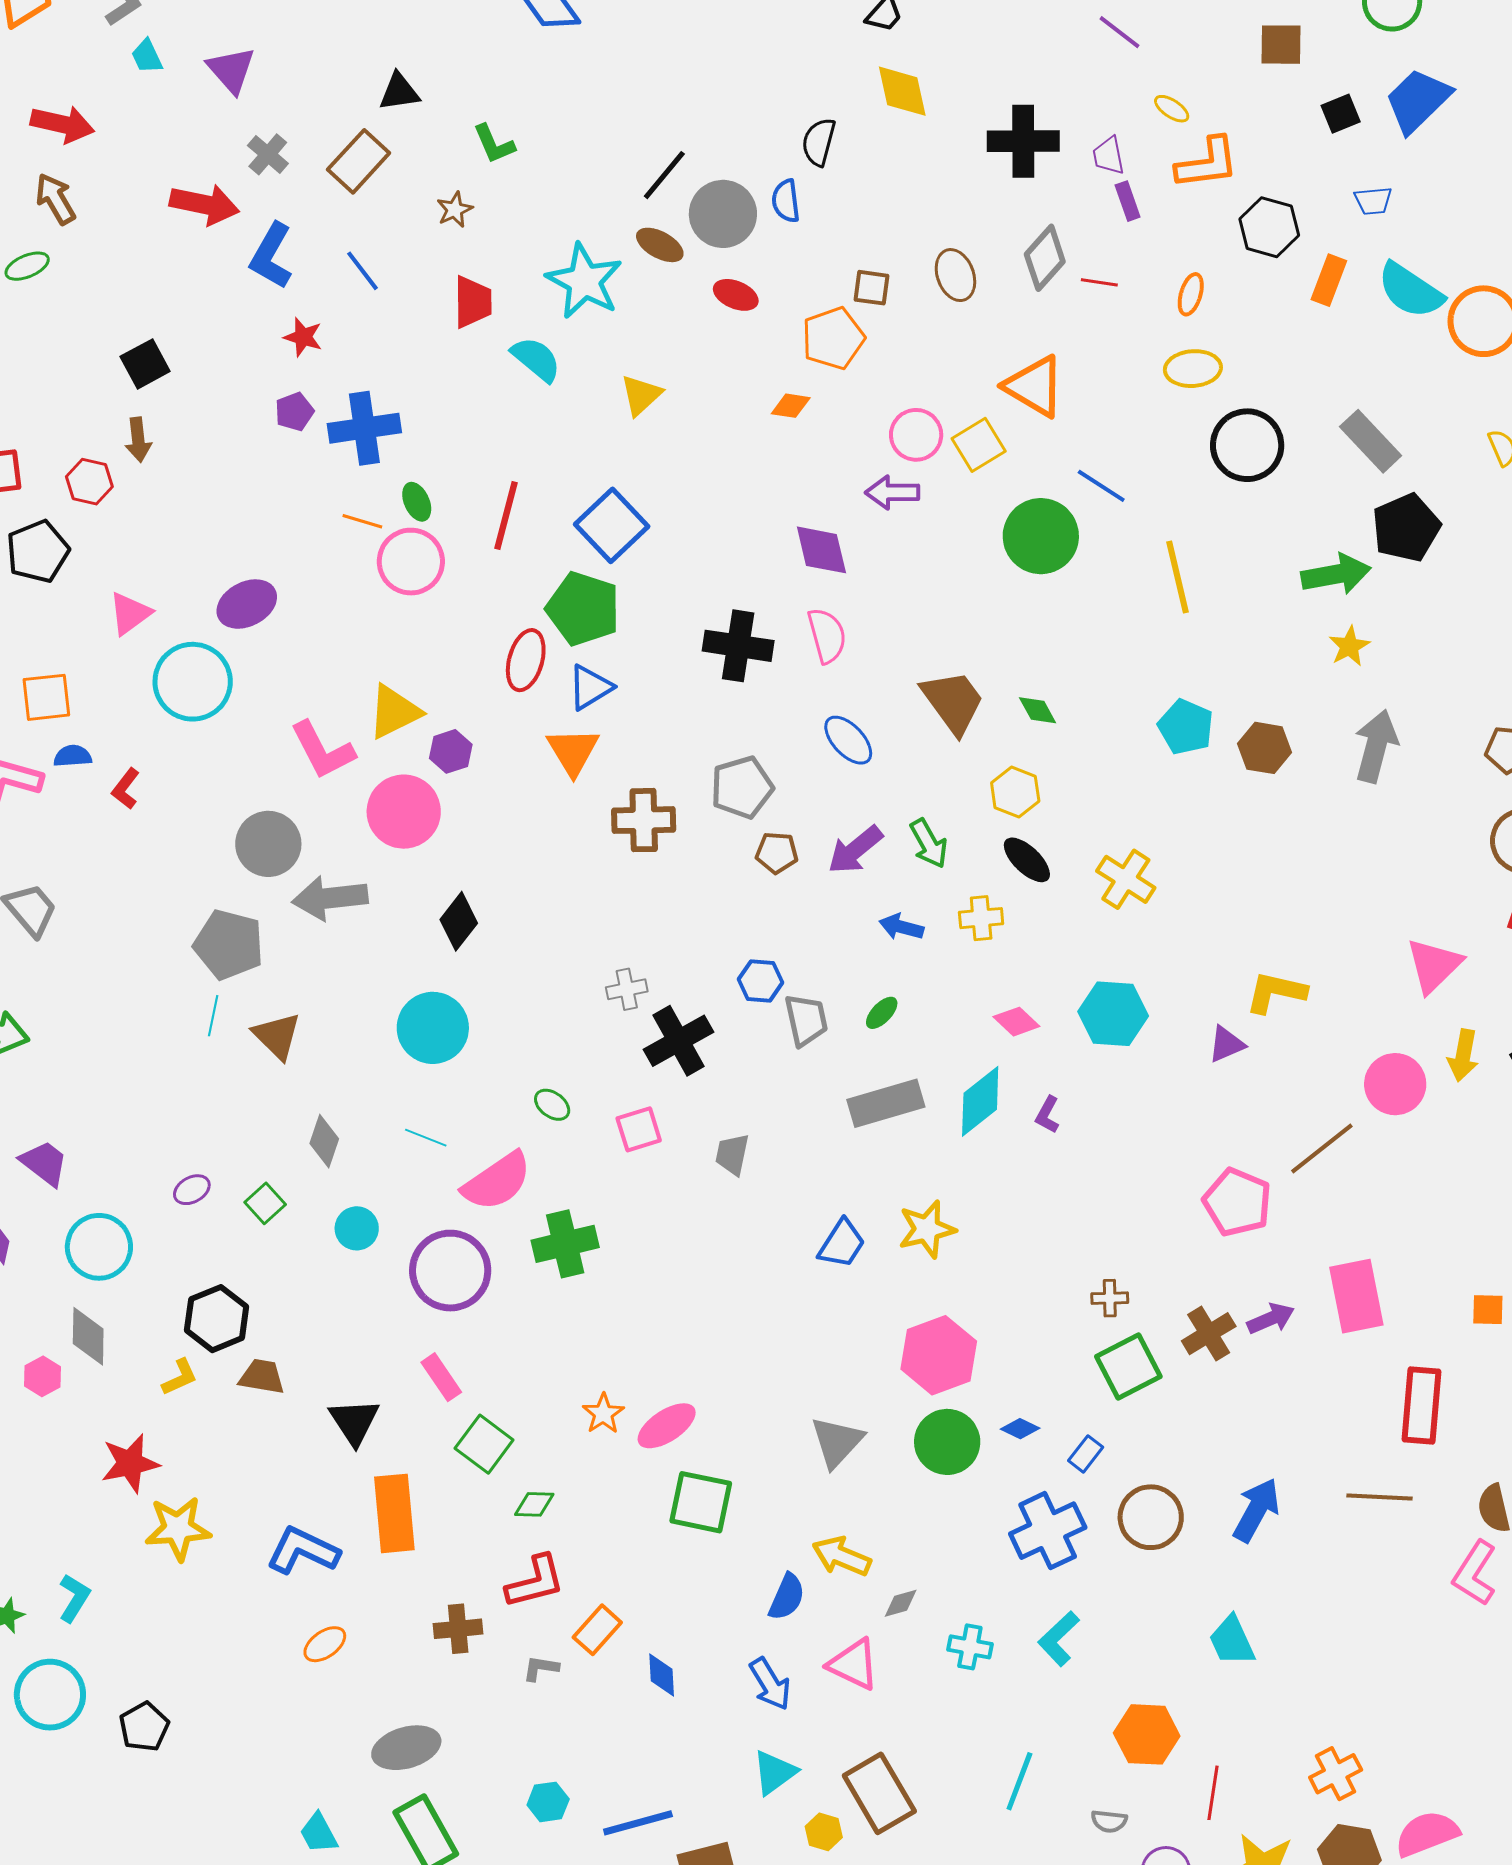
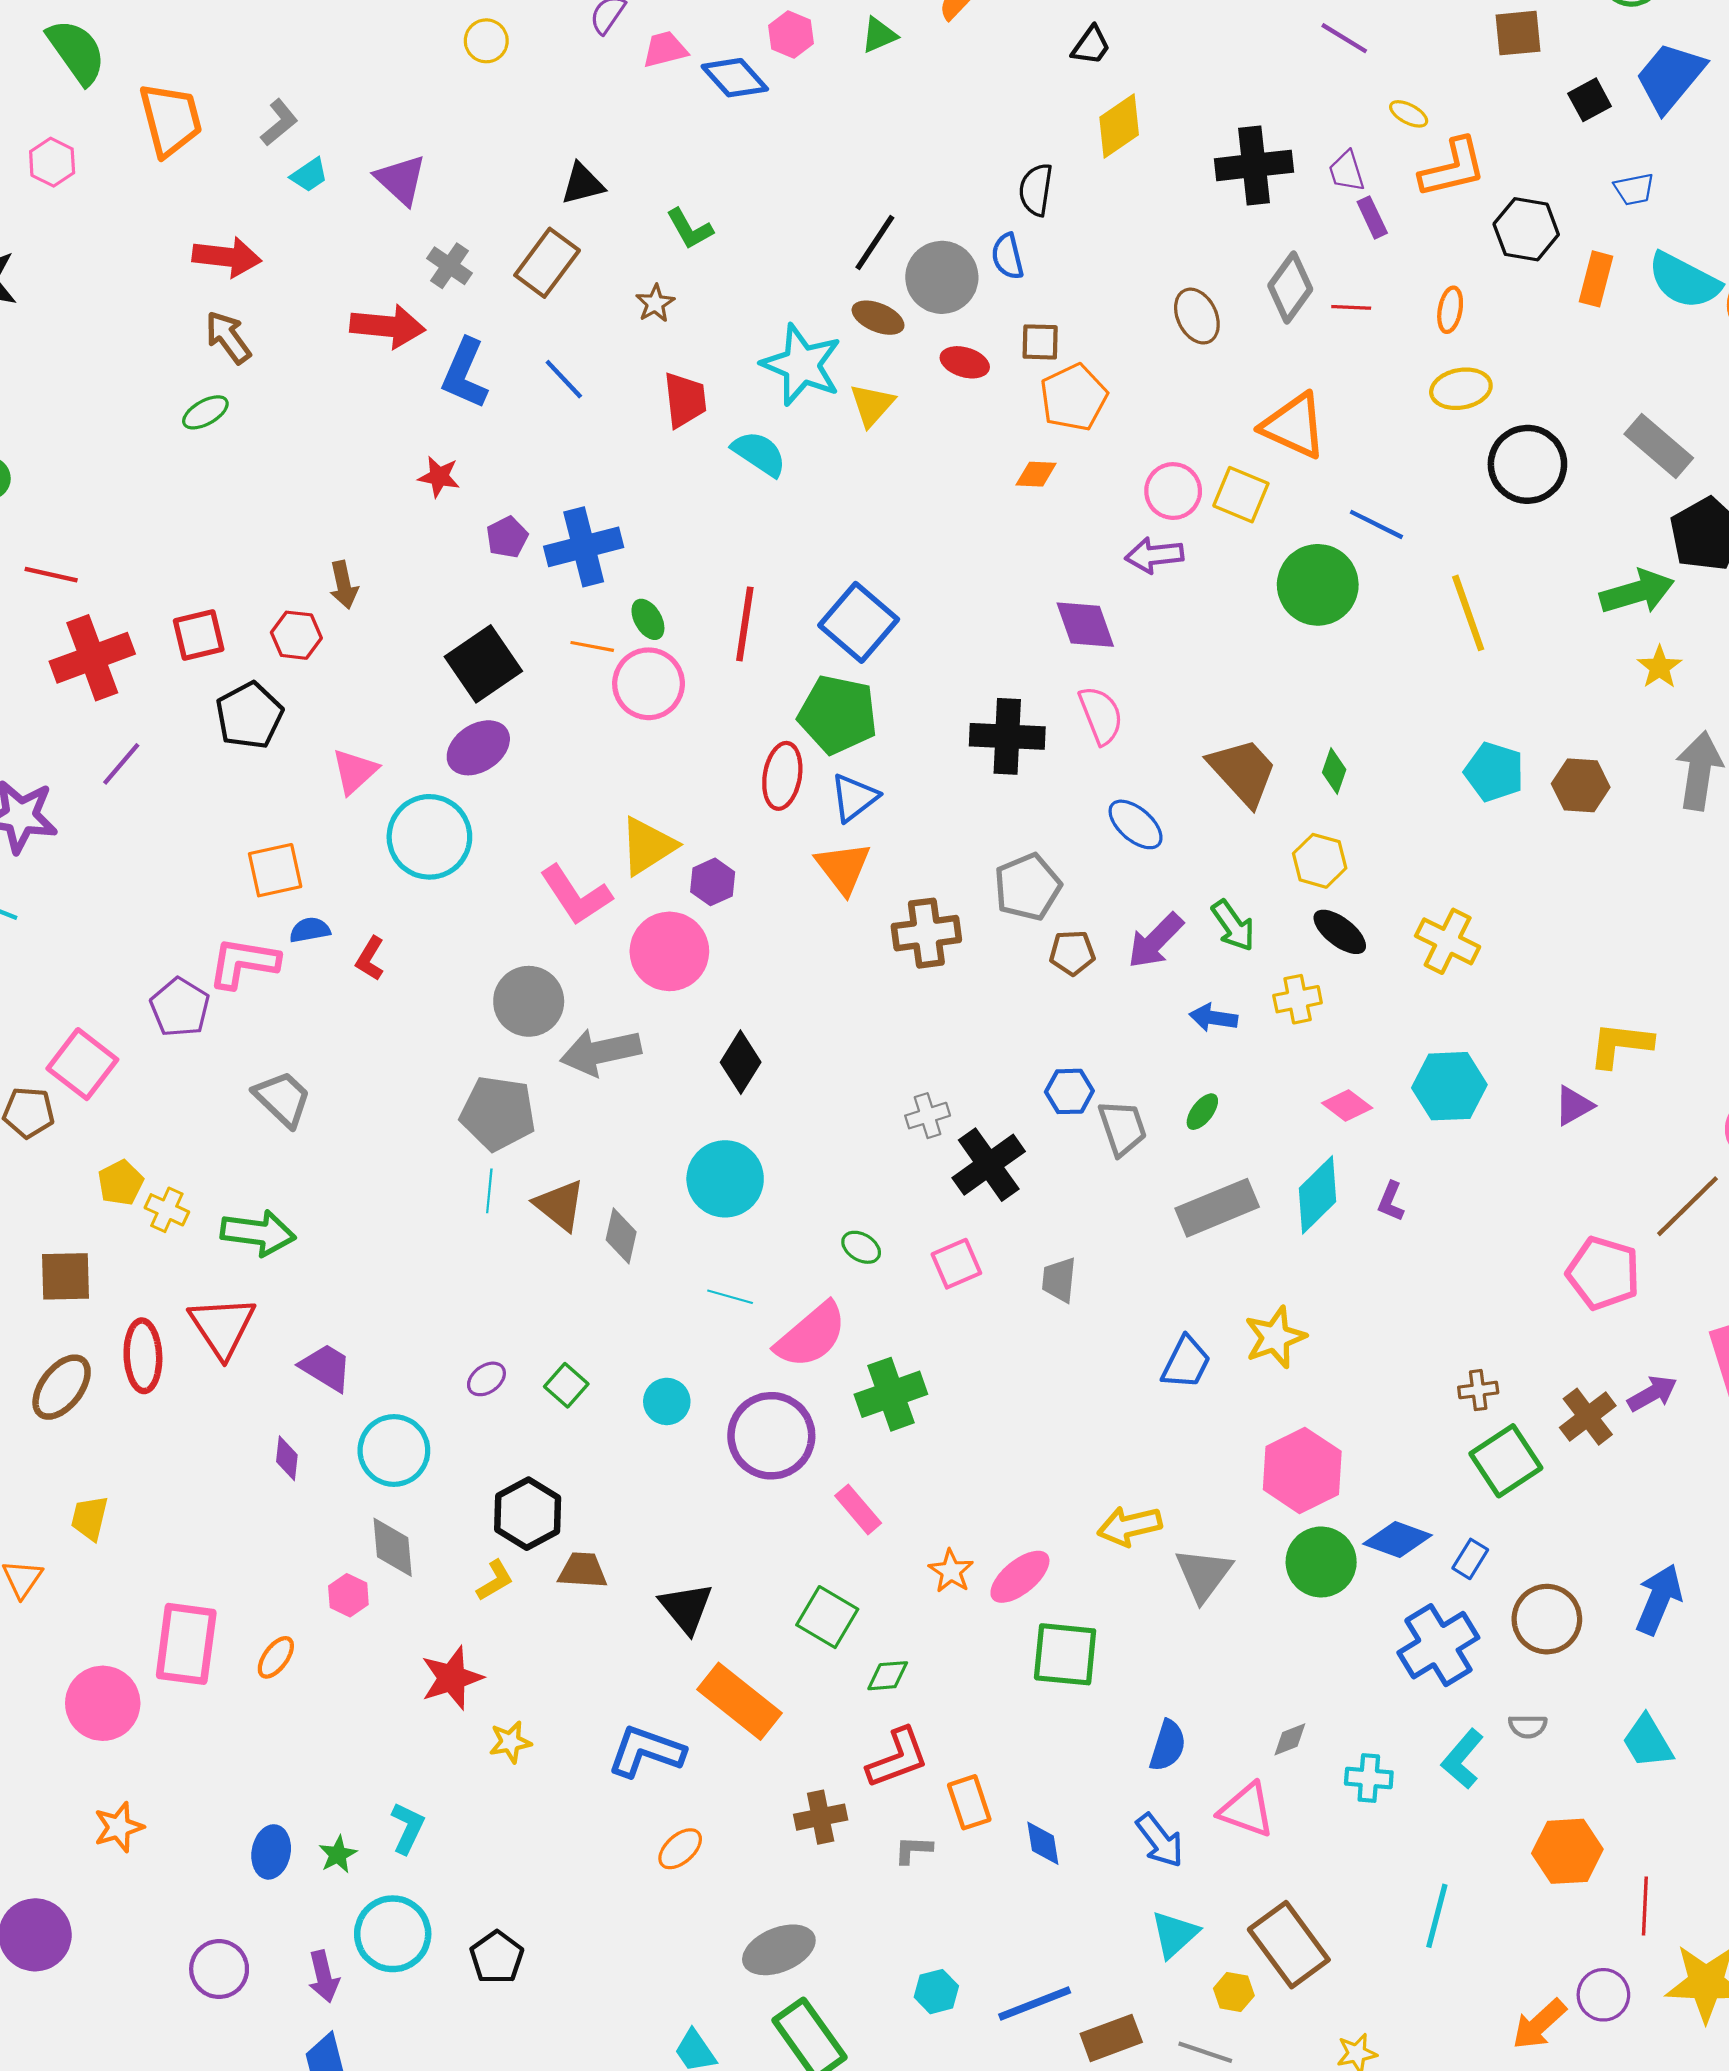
cyan trapezoid: (147, 56) -> (309, 175), turned -93
yellow diamond: (902, 91) -> (1119, 126), turned 74
brown square: (871, 288) -> (1040, 342), moved
red star: (303, 337) -> (439, 477), moved
black square: (145, 364) -> (483, 664), moved, size x1.4
yellow triangle: (641, 395) -> (872, 405), moved
yellow square: (979, 445) -> (1241, 495), turned -30
green diamond: (1038, 710) -> (1334, 771), turned 54
gray diamond: (324, 1141) -> (621, 1236), moved
pink rectangle: (441, 1377) -> (858, 1509), moved
blue diamond: (1020, 1429) -> (1397, 1539), size x1.6
orange rectangle: (394, 1513) -> (739, 1701), turned -40
yellow star: (178, 1528) -> (510, 1742), size x0.6
yellow arrow: (842, 1556) -> (1129, 1526), moved, turned -30
orange rectangle: (597, 1630) -> (969, 1802), turned -54
gray semicircle: (1109, 1821) -> (1528, 1726), moved

